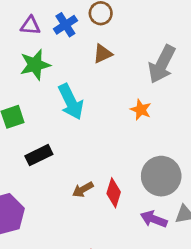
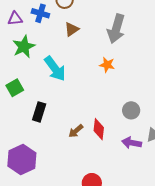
blue cross: (65, 25) -> (40, 13), turned -30
black rectangle: (39, 155) -> (39, 112), turned -36
gray circle: (161, 176) -> (131, 110), size x0.6

